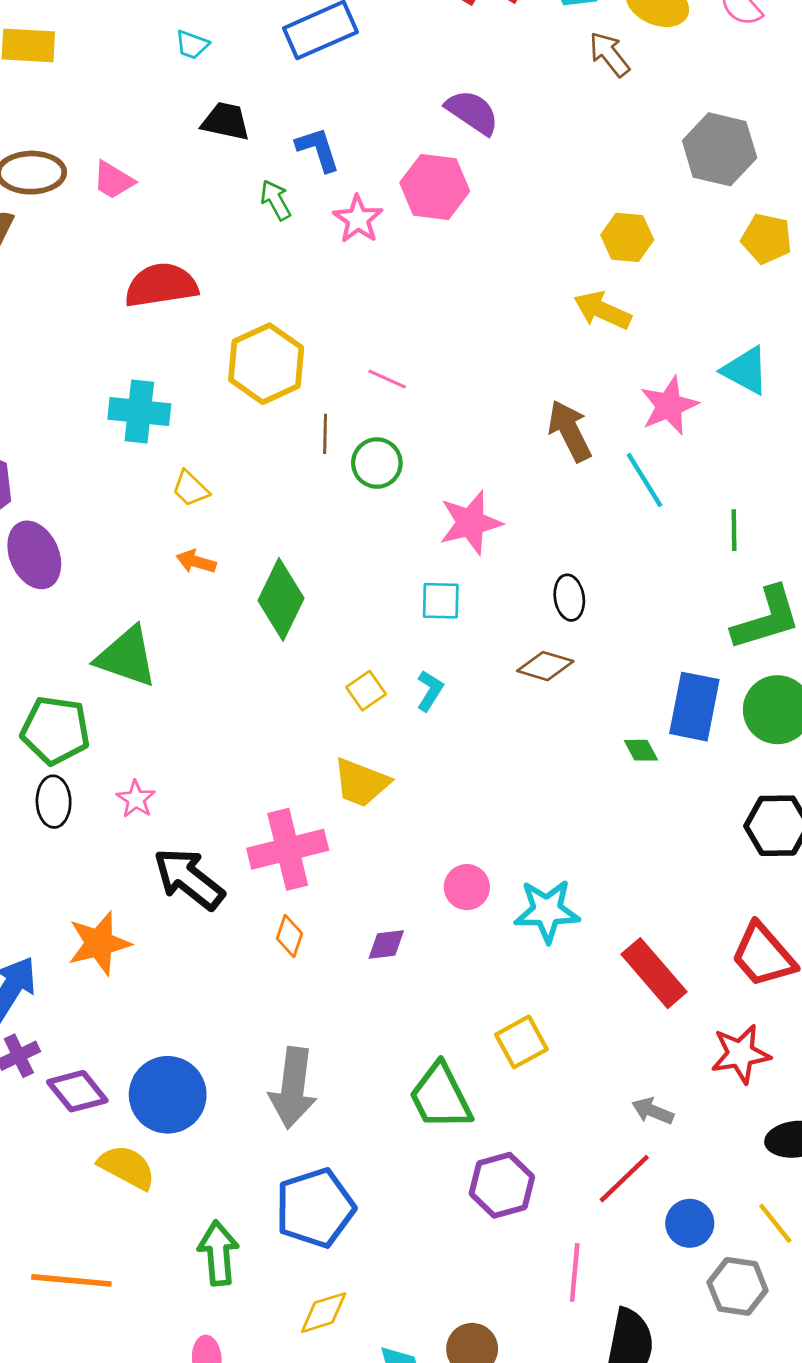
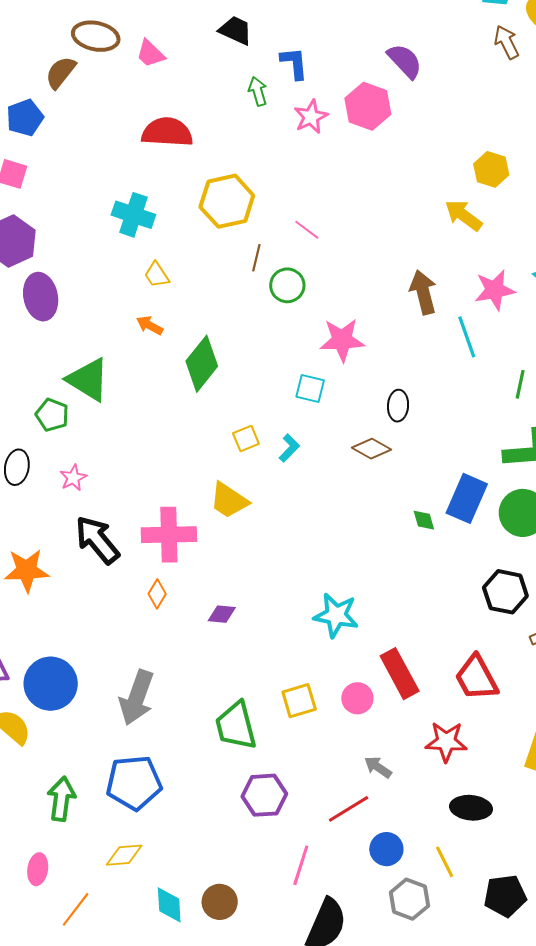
green pentagon: (55, 730) -> (52, 415), moved, size x0.7
pink circle: (467, 887) -> (357, 698), moved

